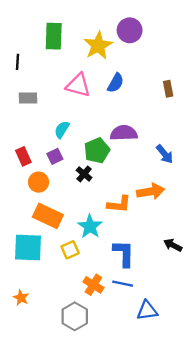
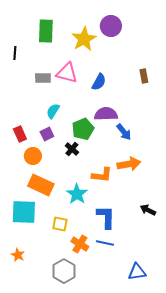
blue semicircle: (116, 83) -> (99, 82), moved
gray rectangle: (28, 98) -> (43, 78), moved
blue arrow: (165, 154) -> (124, 132), moved
yellow square: (70, 250) -> (60, 224), moved, turned 35
blue triangle: (147, 311) -> (137, 272), moved

